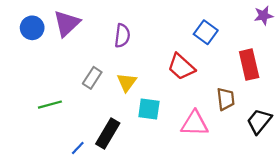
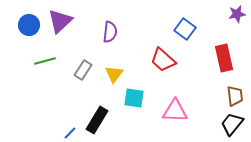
brown trapezoid: (226, 99) -> (235, 96), moved
green line: (50, 105) -> (45, 61), moved
black trapezoid: (259, 121) -> (232, 124), moved

